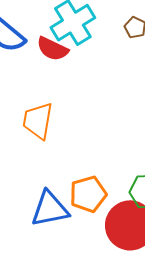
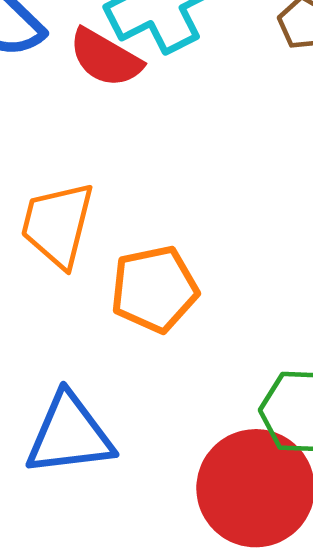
orange pentagon: (88, 194) -> (154, 289), moved

